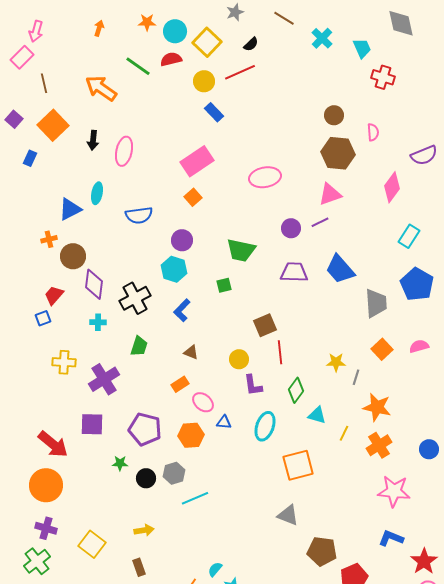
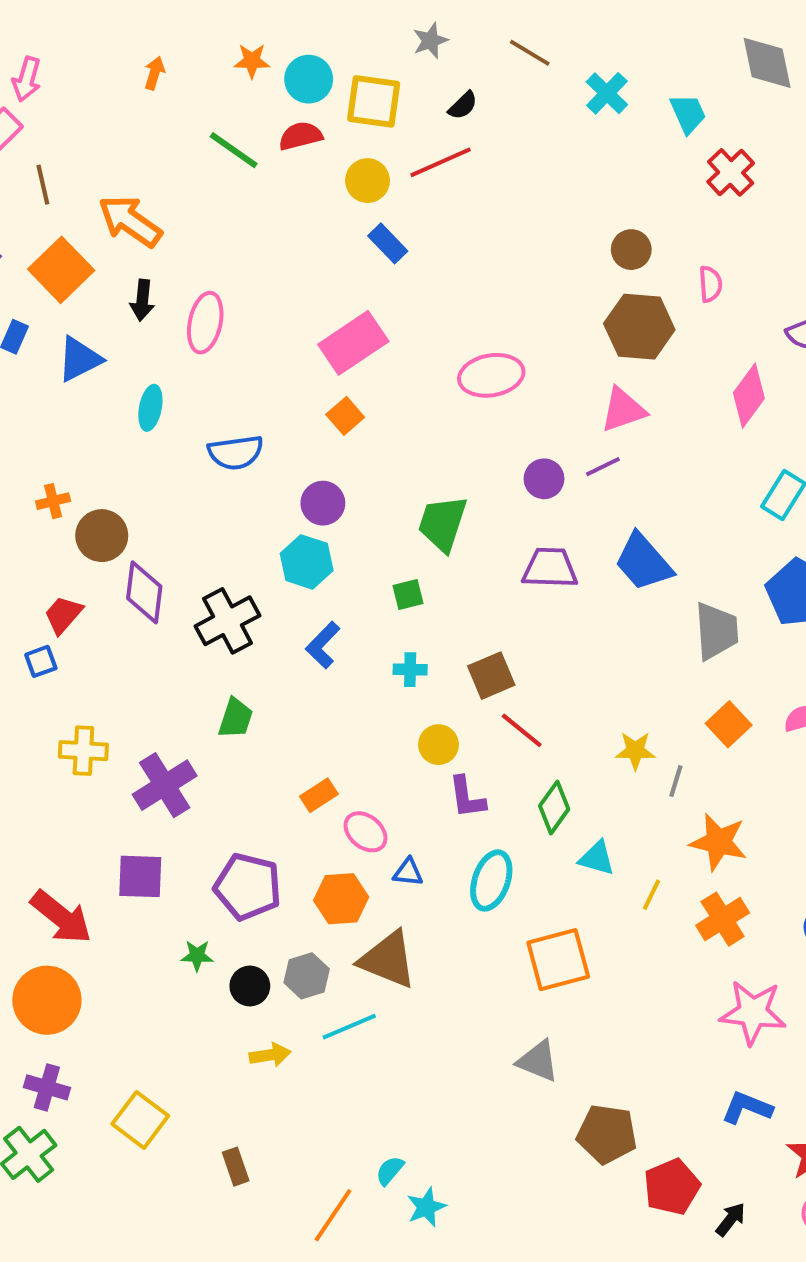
yellow square: (207, 42) -> (374, 101), turned -36
red cross: (383, 77) -> (731, 172), turned 30
orange arrow: (101, 88) -> (130, 221), moved
blue triangle: (70, 209) -> (79, 359), moved
green trapezoid: (241, 250) -> (443, 523), turned 96
cyan cross: (98, 322) -> (410, 670), moved
brown triangle: (191, 352) -> (388, 960), moved, size x2.0
red line: (280, 352) -> (522, 730), turned -45
yellow arrow: (144, 530) -> (270, 1055), moved

